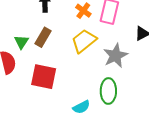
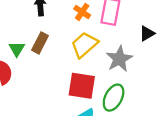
red square: (44, 77) -> (82, 86), moved
green ellipse: (108, 91) -> (114, 98), turned 30

